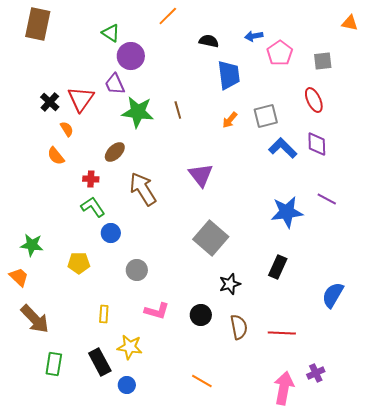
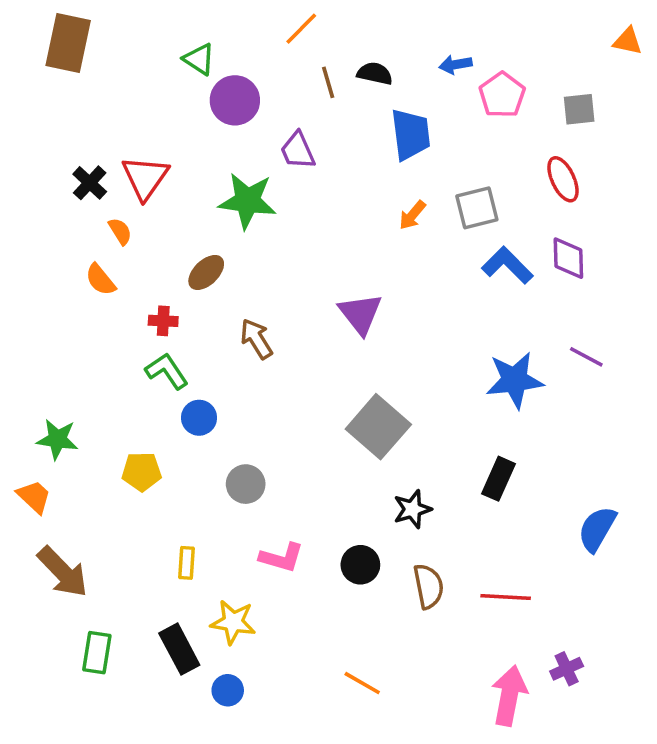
purple trapezoid: (115, 84) -> (298, 151), moved
brown line: (178, 110) -> (328, 82), moved
brown arrow: (143, 189) -> (256, 339), size x0.7

